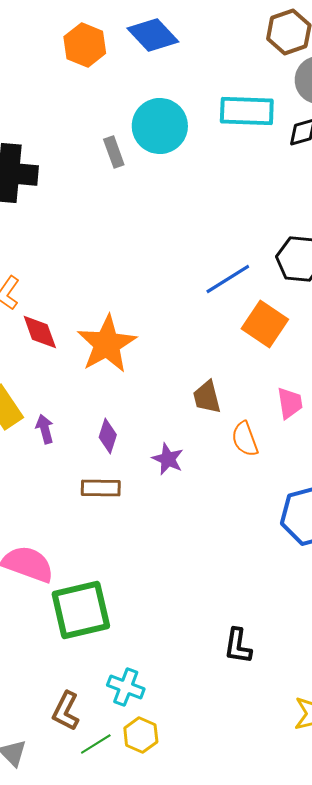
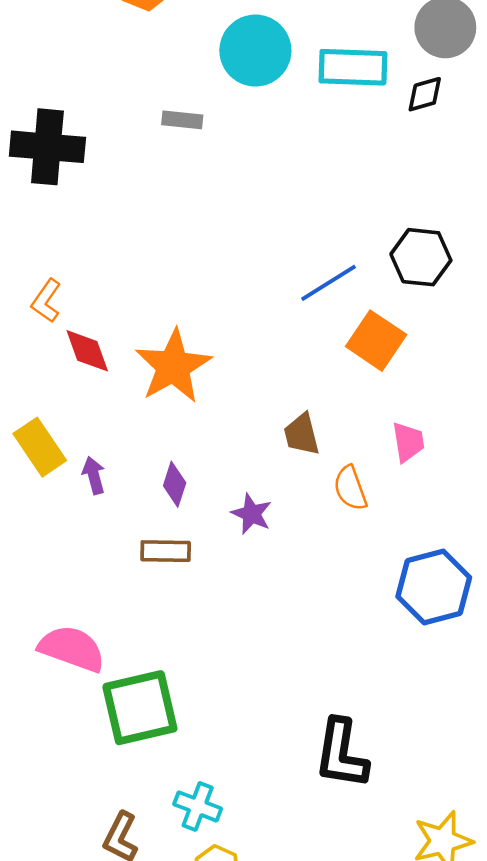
cyan circle: (160, 126) -> (255, 51), moved
gray rectangle: (114, 152) -> (182, 120), turned -64
black L-shape: (238, 646) -> (341, 754), size x1.5

